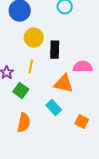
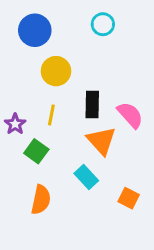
black rectangle: (55, 50) -> (92, 104), moved
pink semicircle: (83, 67) -> (130, 115), turned 48
orange triangle: (64, 84) -> (101, 141), turned 35

